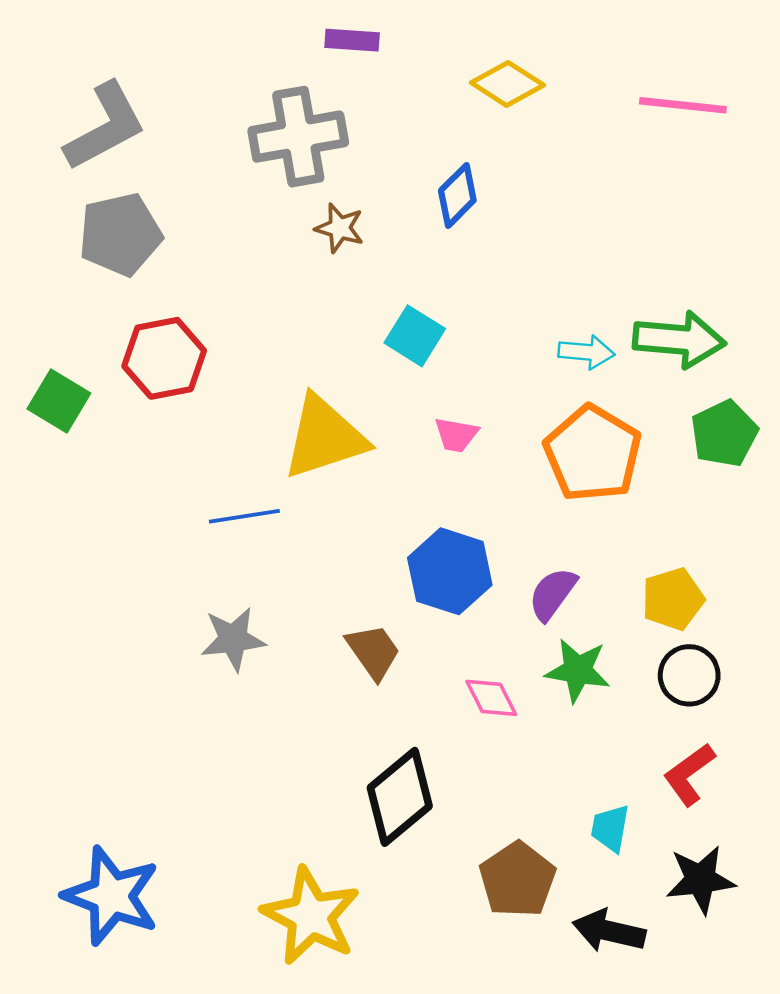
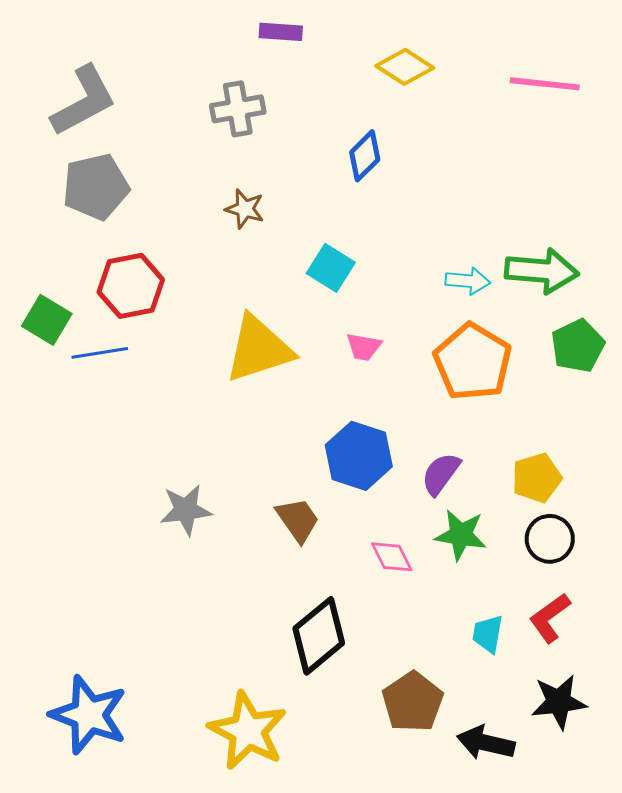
gray cross: (298, 137) -> (238, 109), size x0.7
brown star: (340, 228) -> (245, 209), moved
blue line: (244, 516) -> (100, 353), moved
cyan trapezoid: (610, 828) -> (488, 634), moved

